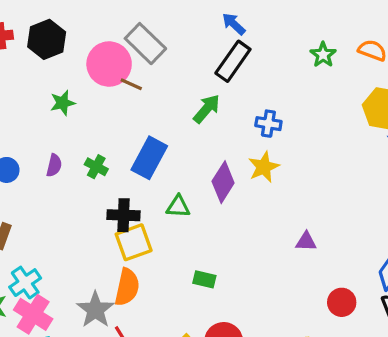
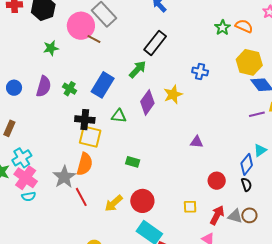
green star: (323, 55) -> (222, 28), moved
black rectangle: (233, 61) -> (155, 43), moved
green arrow: (207, 109) -> (138, 69), moved
blue cross: (268, 124) -> (200, 72), moved
purple semicircle: (54, 165) -> (44, 86), size x1.5
yellow square: (134, 242) -> (90, 137), turned 30

